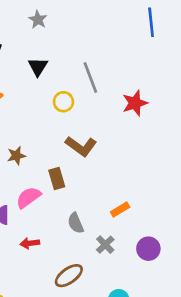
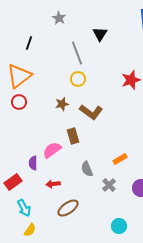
black triangle: (38, 67) -> (100, 34), moved
gray line: (90, 77) -> (77, 53), moved
brown star: (16, 156) -> (62, 104), moved
brown ellipse: (69, 276) -> (68, 208), moved

